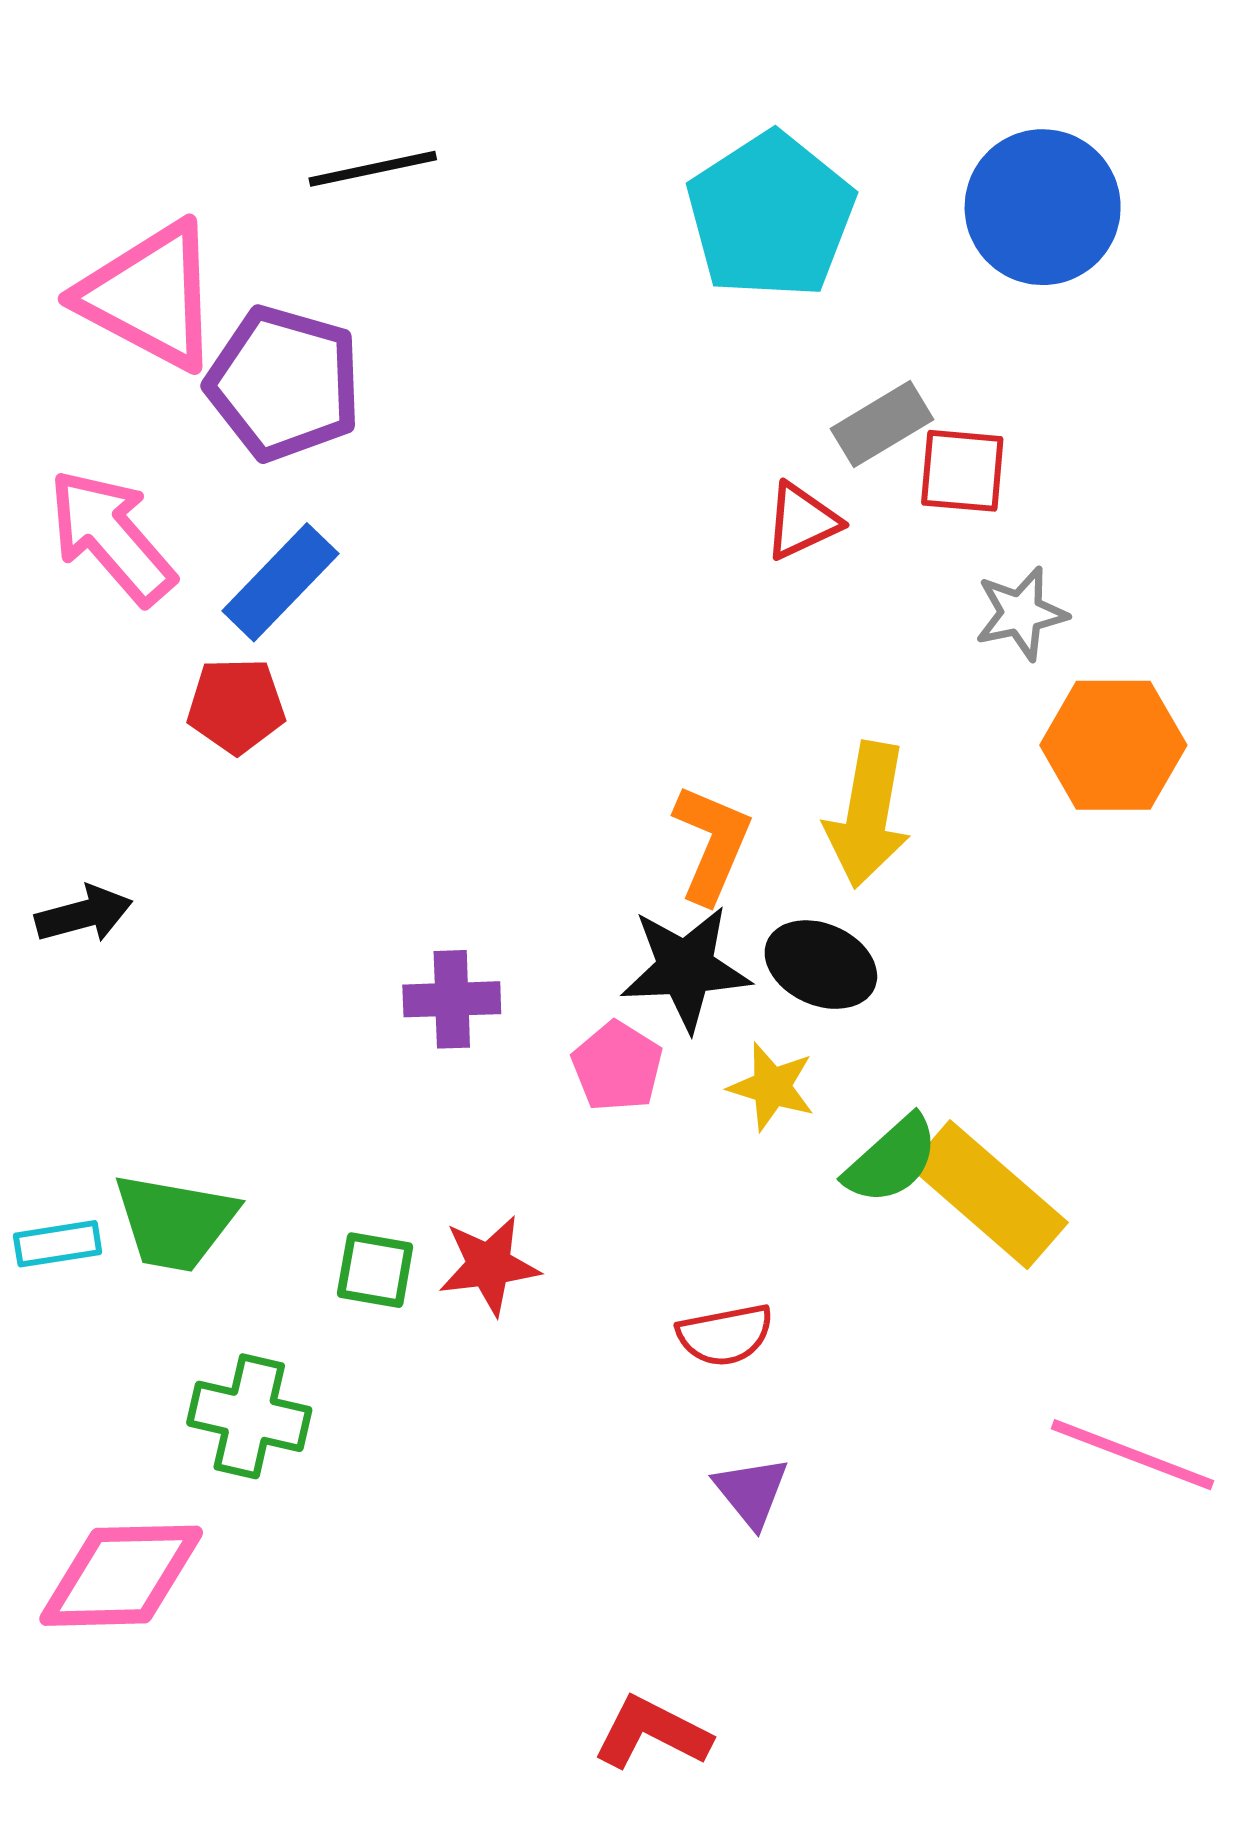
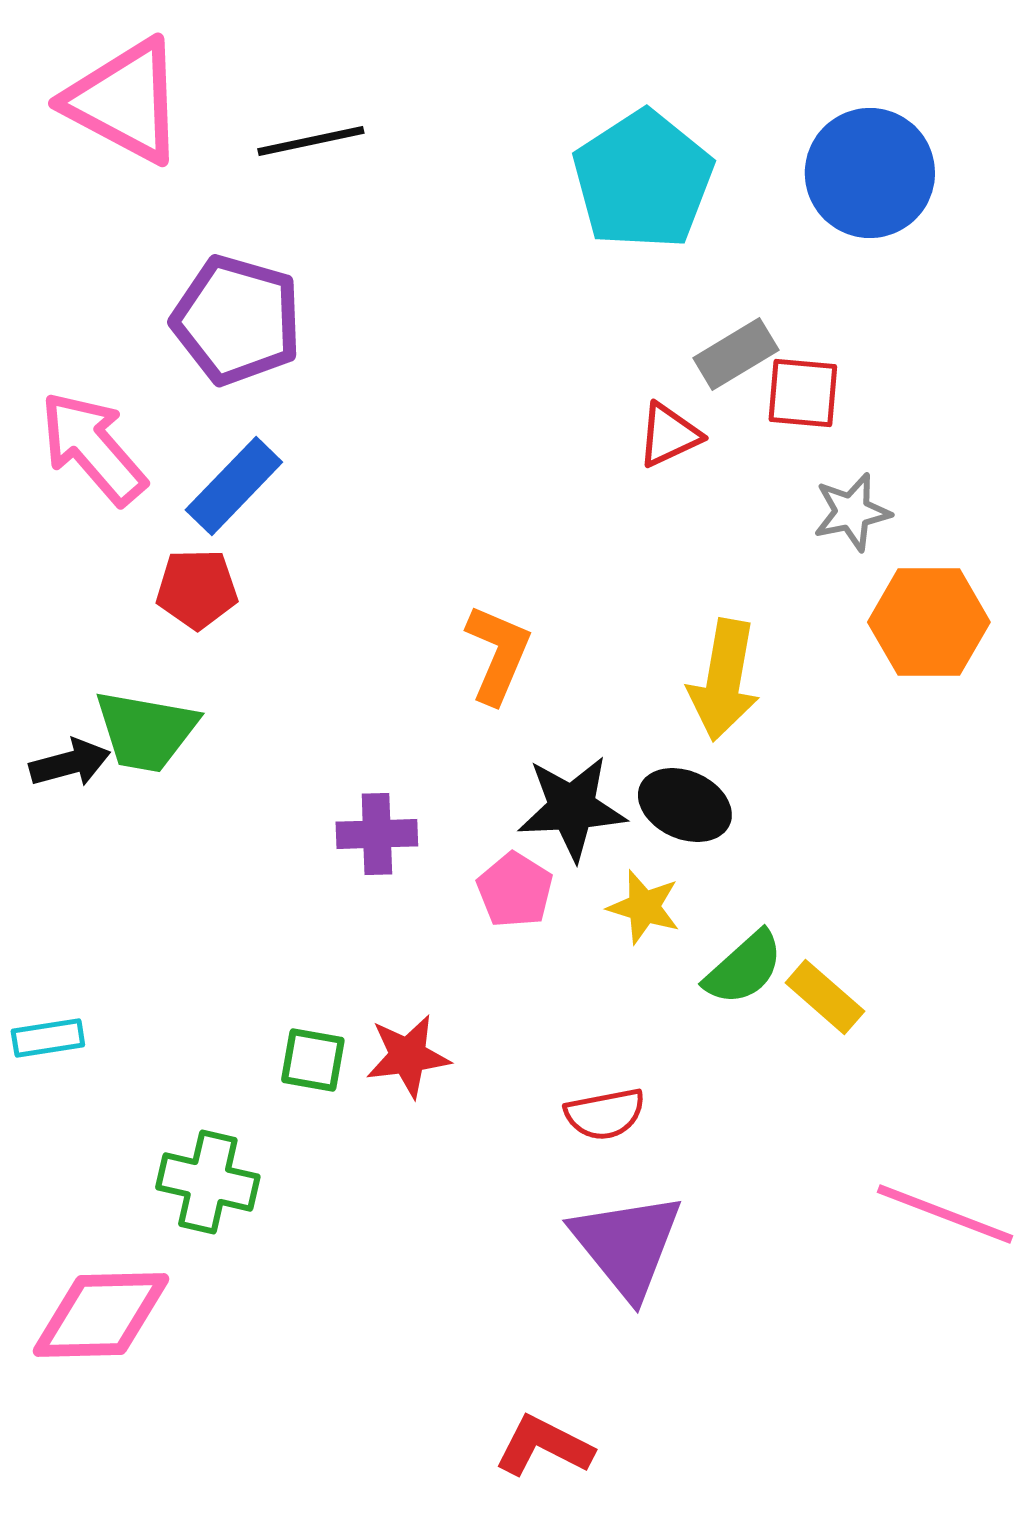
pink triangle: (150, 296) -> (125, 101), moved
orange L-shape: (712, 843) -> (498, 654), moved
yellow rectangle: (989, 1195) -> (825, 997), size x0.6
green trapezoid: (175, 1222) -> (146, 731), moved
purple triangle: (751, 1492) -> (627, 1245), size x1.8

